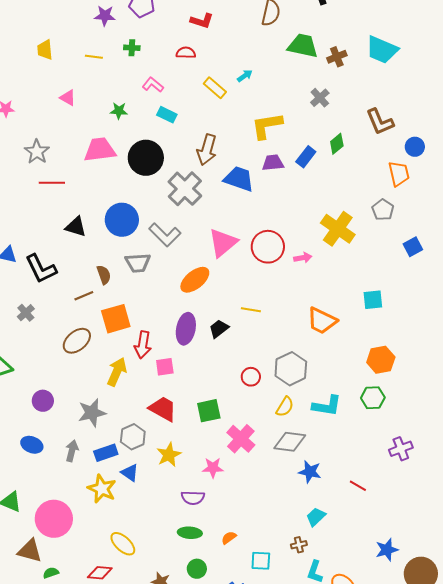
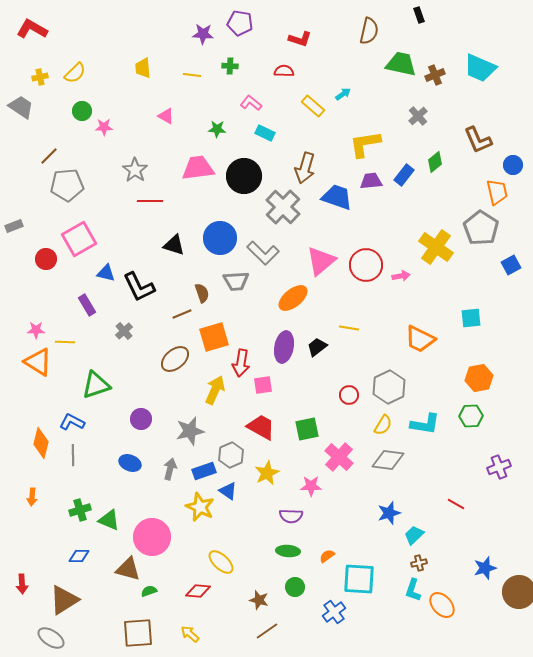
gray pentagon: (383, 210) -> (481, 228), size x1.6
blue star: (310, 472) -> (389, 513), moved, turned -30
brown cross: (299, 545) -> (419, 563), moved
cyan square: (261, 561) -> (359, 579), size x1.6

